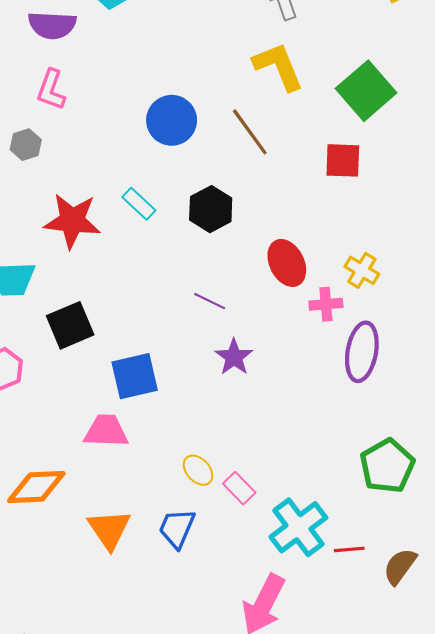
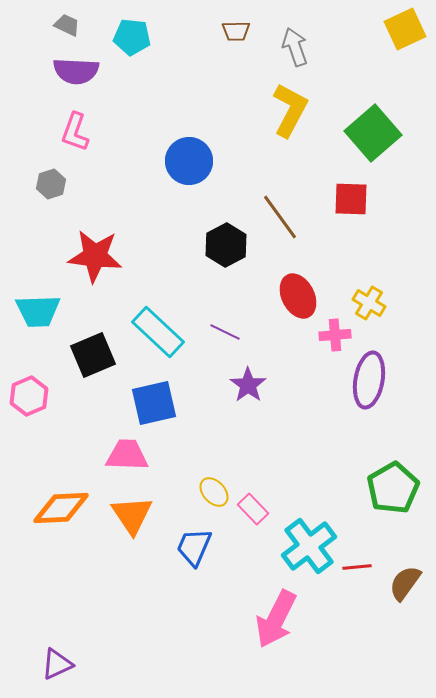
yellow L-shape: (278, 66) -> (290, 110), turned 50
brown line: (250, 132) -> (280, 217), moved
cyan rectangle: (139, 204) -> (158, 332), moved, size x1.6
orange triangle: (109, 529) -> (132, 515), moved

